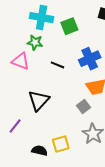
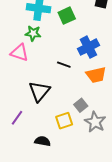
black line: (57, 65) -> (64, 65), moved
gray square: (84, 107) -> (81, 105), moved
yellow square: (61, 144) -> (64, 121), moved

